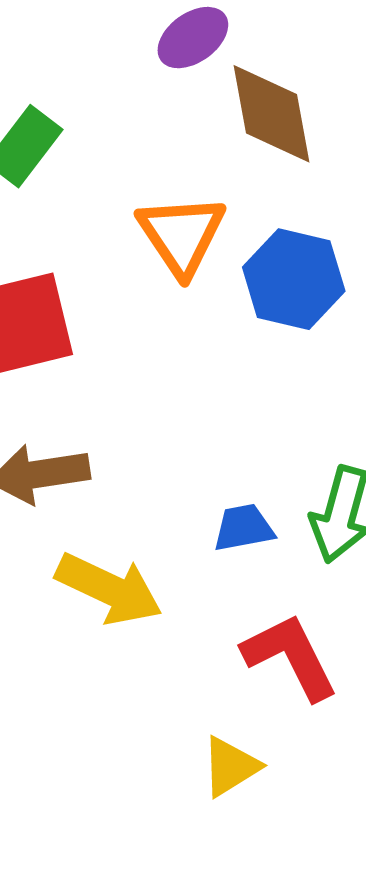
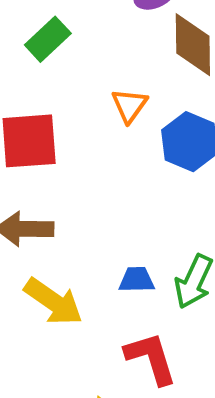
orange triangle: (182, 235) -> (129, 105), size x0.7

